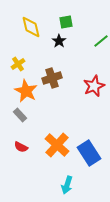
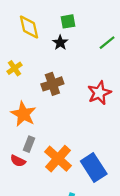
orange star: (26, 91) -> (23, 114), moved
gray rectangle: (20, 115) -> (29, 144), moved, turned 64

